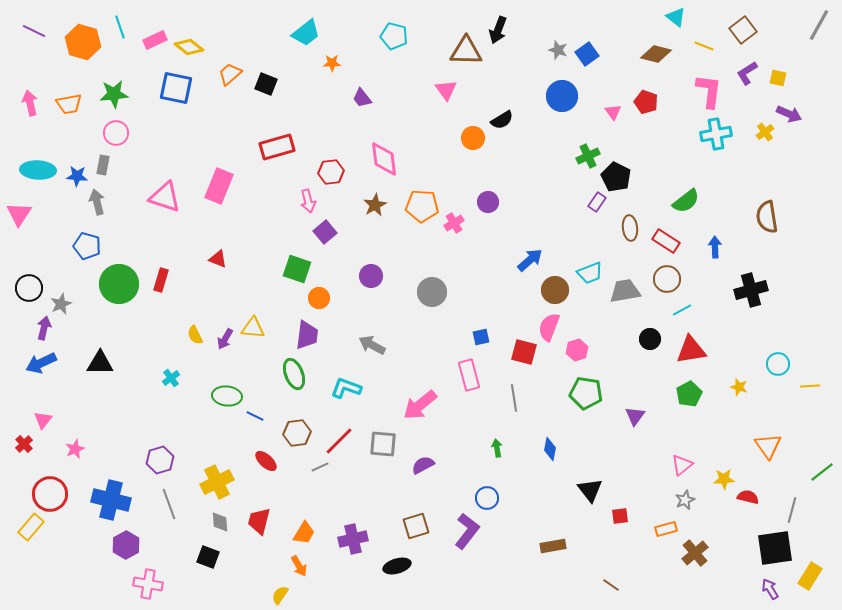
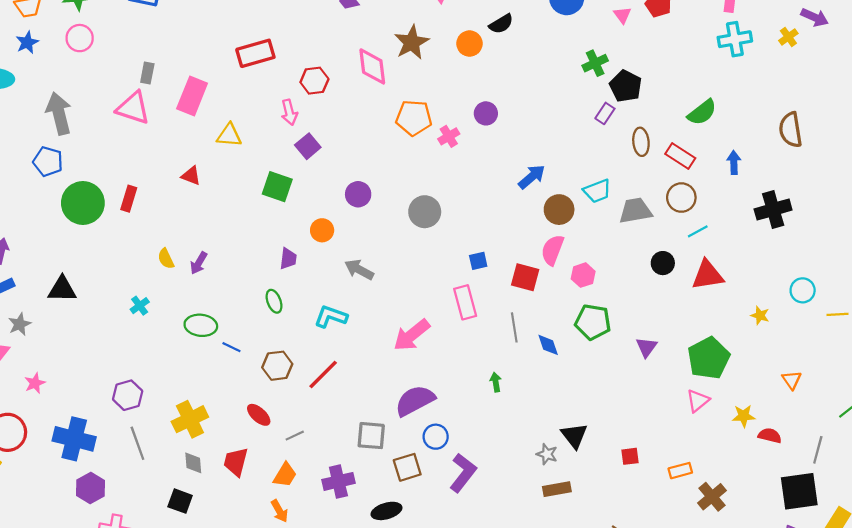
gray rectangle: (103, 165) -> (147, 73), moved
blue star: (77, 176) -> (27, 42), moved, turned -30
gray arrow: (97, 202) -> (59, 113), size x1.5
brown star: (375, 205) -> (412, 42), moved, size x1.4
orange circle: (319, 298) -> (322, 230), moved
gray star: (61, 304) -> (20, 324), moved
yellow triangle: (253, 328) -> (229, 135), moved
purple trapezoid: (307, 335) -> (288, 259), size x0.7
green ellipse: (294, 374) -> (274, 301), size x0.7
green pentagon: (689, 394) -> (709, 358), moved, size x1.5
gray square: (383, 444) -> (371, 436), moved
orange triangle: (768, 446) -> (792, 380), size x0.7
blue diamond: (550, 449) -> (548, 345), moved, turned -30
red ellipse: (266, 461) -> (259, 415), moved
purple semicircle: (423, 465) -> (415, 401), size x1.6
gray line: (320, 467) -> (295, 436), moved
black triangle: (590, 490) -> (574, 436), moved
blue circle: (487, 498) -> (436, 437), moved
gray star: (685, 500) -> (547, 454), moved, turned -30

